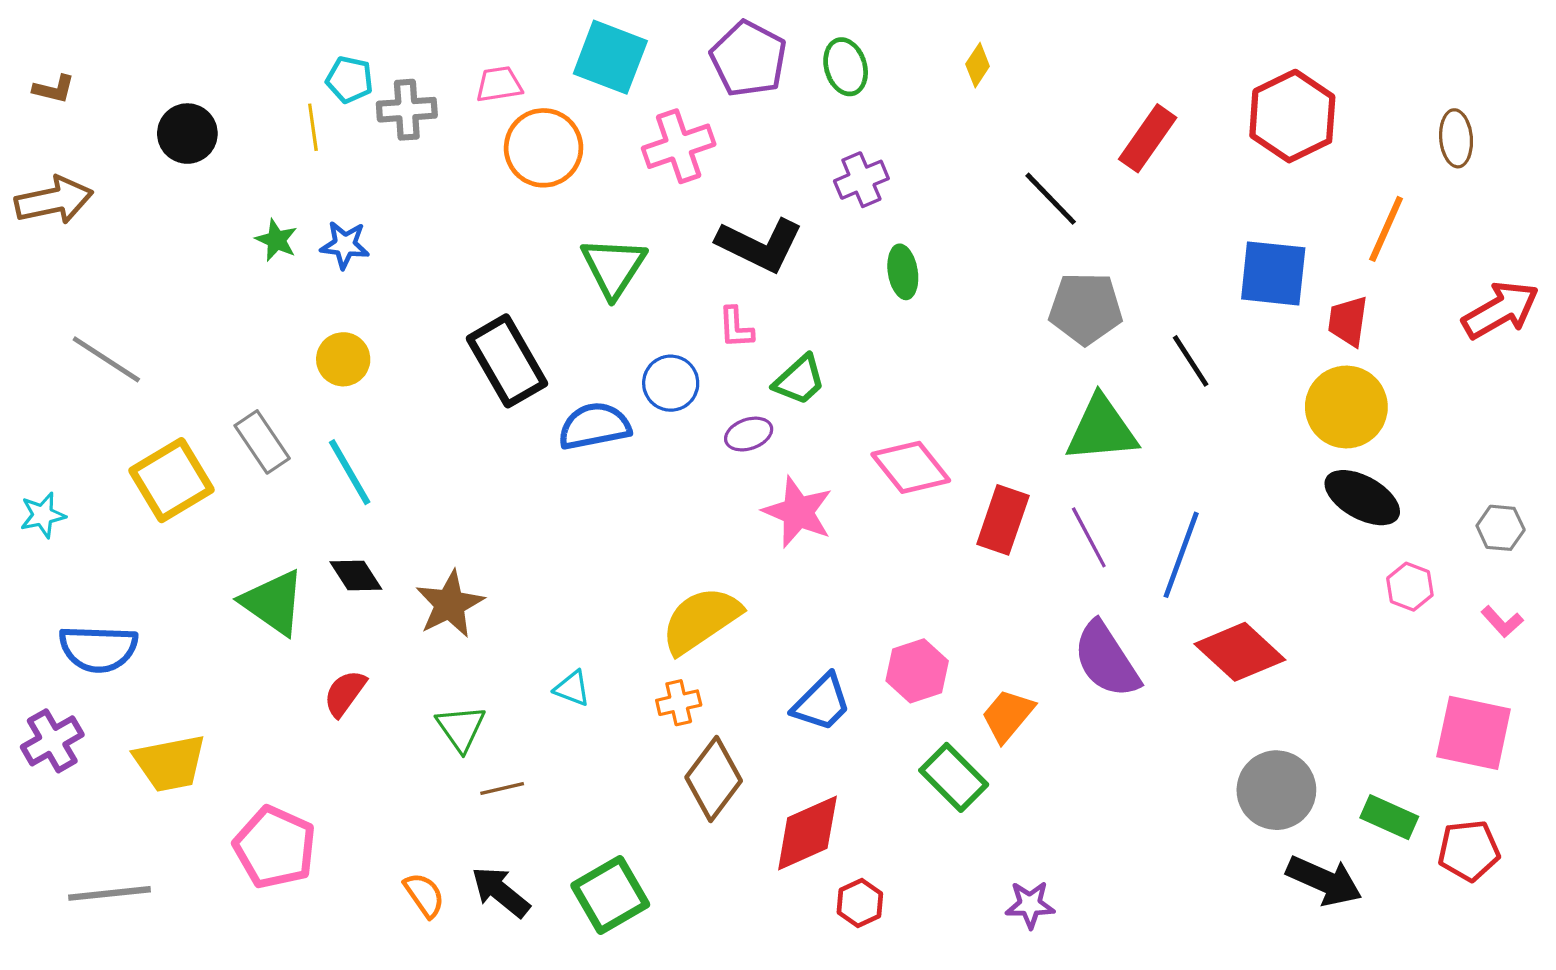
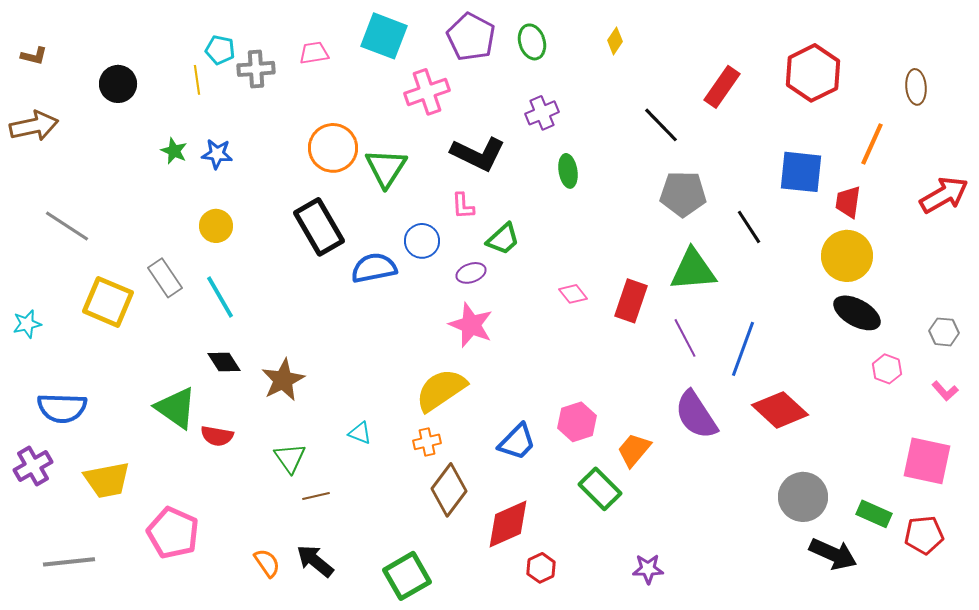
orange circle: (544, 148) -> (333, 148), moved
pink diamond: (911, 467) -> (573, 294), size x0.6
yellow square: (171, 480) -> (108, 302), turned -36
pink star: (798, 512) -> (471, 325), moved
red rectangle: (1003, 520) -> (631, 301), moved
green triangle: (273, 603) -> (176, 408), moved
red semicircle: (345, 693) -> (217, 436), turned -116
green square: (610, 895) -> (407, 576), moved

